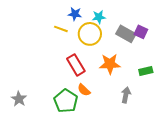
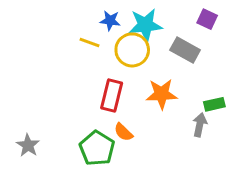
cyan star: (99, 17) -> (145, 25), size x1.6
purple square: (141, 32) -> (207, 19), moved
red rectangle: (76, 65) -> (112, 95), turned 45
gray arrow: (126, 95) -> (200, 125), moved

